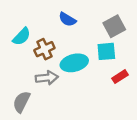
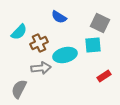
gray square: (114, 26) -> (100, 23), turned -36
red rectangle: (120, 77) -> (104, 76), moved

